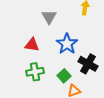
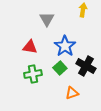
green square: (64, 76) -> (60, 68), moved

